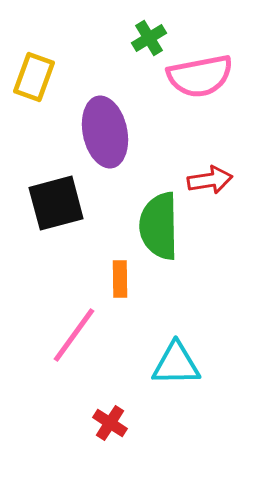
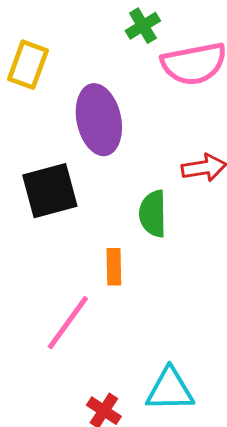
green semicircle: (159, 226) -> (153, 214), size x0.7
cyan triangle: (176, 364) -> (170, 390), moved

